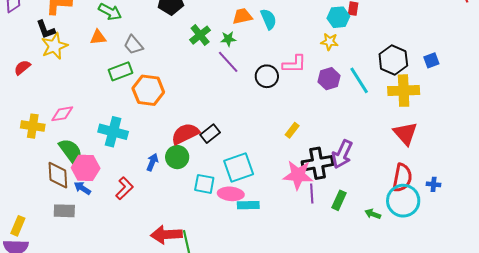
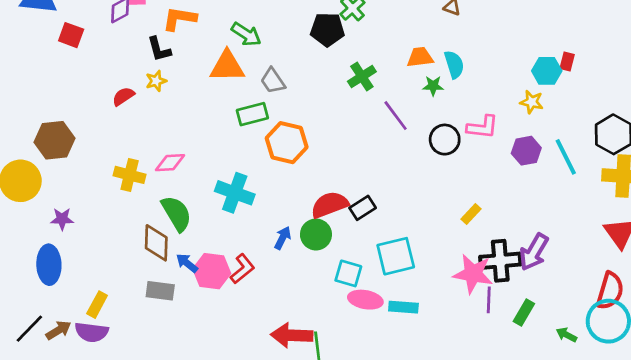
orange triangle: (98, 37) -> (227, 66), size x1.6
green star: (228, 39) -> (433, 86), moved
yellow star: (54, 46) -> (156, 81), moved, size x0.6
pink hexagon: (86, 168) -> (212, 271), moved
pink ellipse: (231, 194) -> (365, 300), moved

